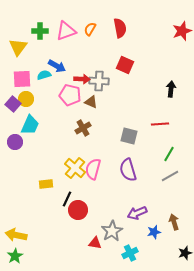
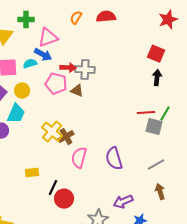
red semicircle: (120, 28) -> (106, 17), turned -84
pink triangle: (66, 31) -> (48, 38), moved
red square: (125, 65) -> (156, 54), moved
yellow circle: (26, 99) -> (22, 91), moved
brown cross: (83, 128) -> (66, 137), moved
gray square: (129, 136) -> (154, 127), moved
green line: (169, 154) -> (165, 114), moved
yellow cross: (75, 168) -> (52, 132), moved
brown arrow: (174, 222) -> (160, 192), moved

